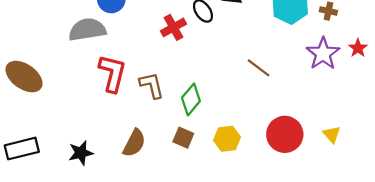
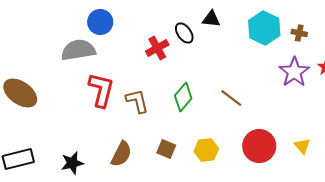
brown line: (259, 68) -> (231, 98), moved
green diamond: (191, 99) -> (183, 97), moved

